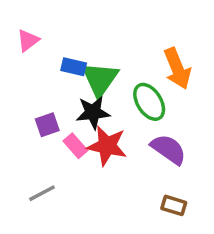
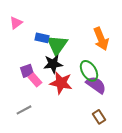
green ellipse: (149, 102) -> (89, 71), moved
pink rectangle: (75, 146) -> (35, 80), moved
brown rectangle: (174, 205) -> (99, 117), turned 40

